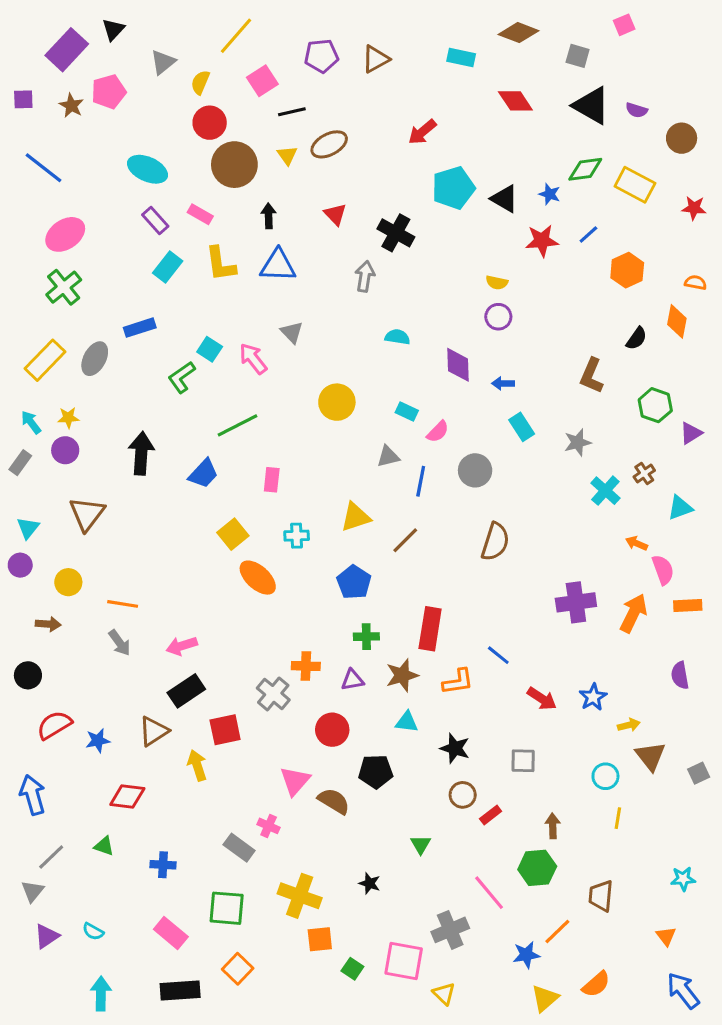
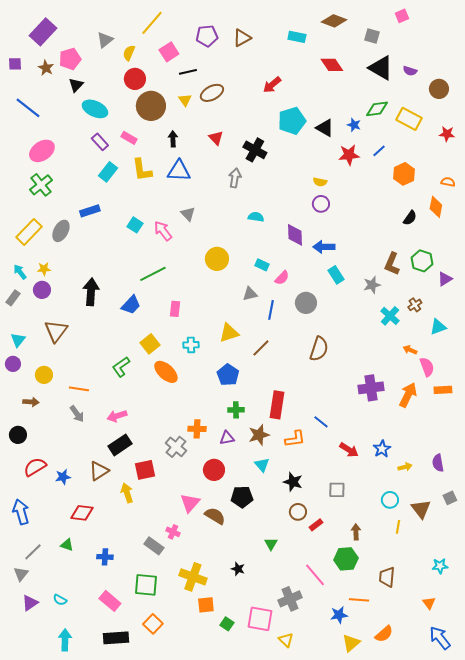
black triangle: (113, 30) -> (76, 85), moved
brown L-shape: (591, 376) -> (392, 264), moved
green L-shape: (182, 377) -> (121, 367), moved
blue arrow: (503, 383) -> (324, 247), size x1.5
purple semicircle: (680, 675) -> (438, 463), moved
cyan triangle: (407, 722) -> (262, 465), turned 42
brown triangle: (650, 756) -> (421, 509), moved
orange line: (557, 932) -> (359, 600), turned 48

